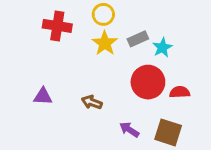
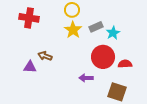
red cross: (57, 26) -> (29, 18), moved
brown arrow: (92, 102) -> (45, 56), moved
purple arrow: (129, 130) -> (86, 78), moved, turned -32

